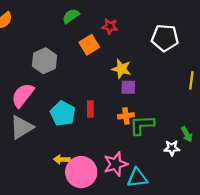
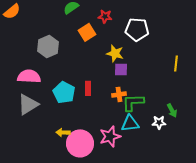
white pentagon: (165, 38) -> (137, 29), moved
pink semicircle: (23, 95) -> (29, 76), turned 55
cyan triangle: (137, 178) -> (130, 123), moved

